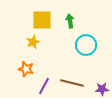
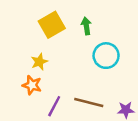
yellow square: (42, 20) -> (52, 25), turned -30
yellow star: (33, 42) -> (39, 62), moved

